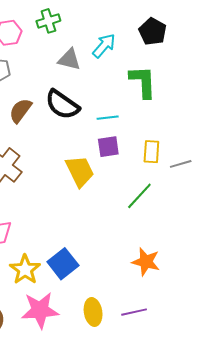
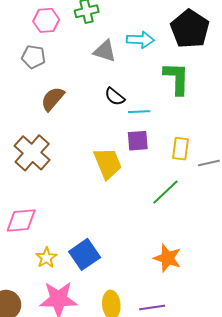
black pentagon: (153, 32) -> (190, 29), size x1.4
cyan arrow: (104, 46) -> (140, 40), turned 48
black semicircle: (62, 105) -> (115, 97), moved, size x0.6
yellow star: (25, 270) -> (46, 258), size x0.7

